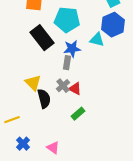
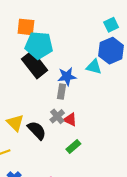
cyan pentagon: (67, 20) -> (39, 45), moved
yellow triangle: (33, 83) -> (15, 123), moved
black semicircle: (44, 99) -> (37, 130), turned -30

